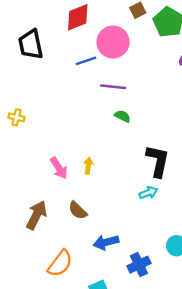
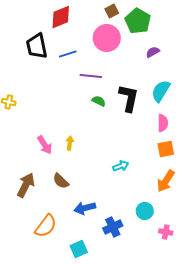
pink circle: (113, 42) -> (107, 38), moved
black trapezoid: (31, 44) -> (37, 46), moved
black L-shape: (158, 161) -> (129, 98), moved

